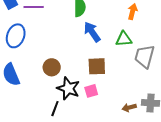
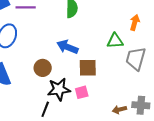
orange arrow: (133, 12) -> (135, 22), moved
blue arrow: (92, 32) -> (67, 47), moved, turned -35
black star: (68, 88) -> (59, 89), turned -30

